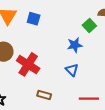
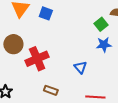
blue star: (75, 45) -> (104, 45), moved
red cross: (28, 64) -> (37, 59), turned 30

